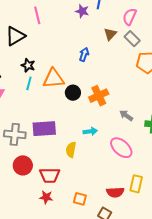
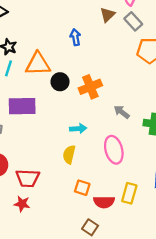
blue arrow: (84, 54) -> (75, 37), turned -32
purple rectangle: (44, 129) -> (22, 106), moved
pink ellipse: (121, 148) -> (114, 150), turned 30
yellow semicircle: (71, 150) -> (69, 155), moved
orange square: (80, 199) -> (82, 188), moved

